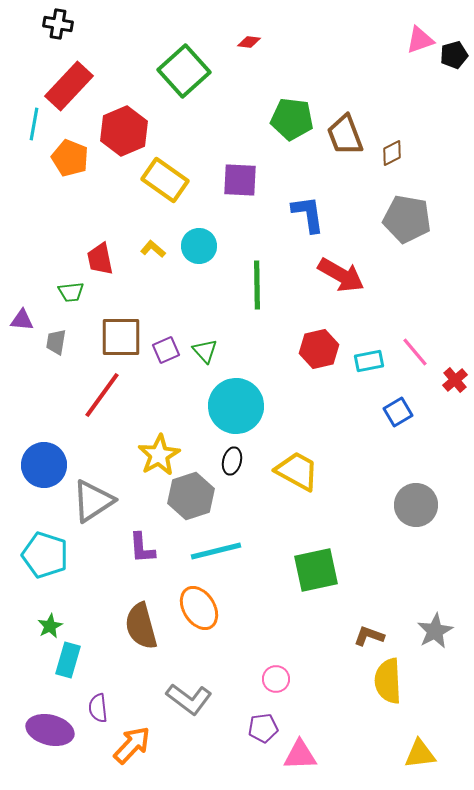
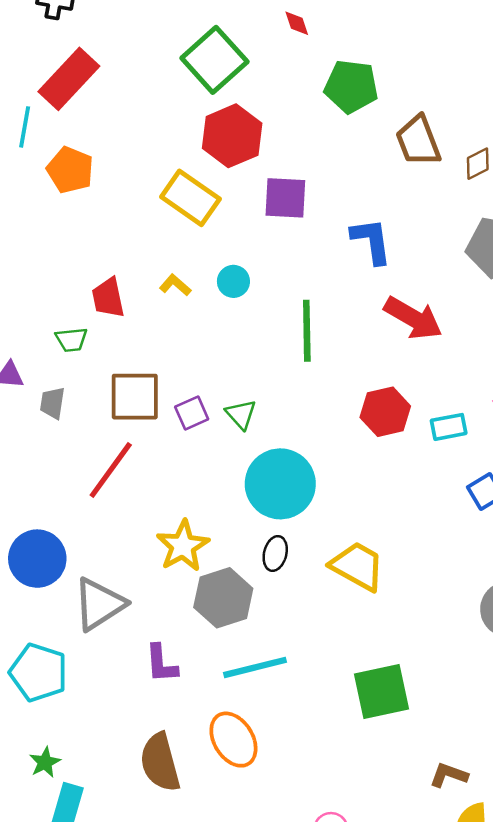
red diamond: (249, 42) -> (297, 23), turned 65
green pentagon: (292, 119) -> (351, 86), moved
red hexagon: (124, 131) -> (232, 136), moved
cyan circle: (199, 246) -> (233, 281), size x0.7

